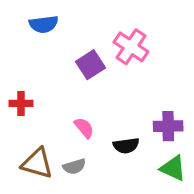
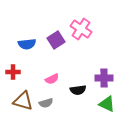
blue semicircle: (44, 24) -> (27, 44), moved
red cross: (21, 103) -> (13, 72), moved
pink semicircle: (84, 128) -> (52, 79), turned 104

